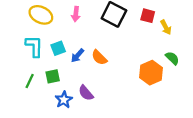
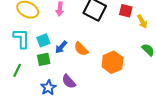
orange hexagon: (151, 73) -> (113, 62), moved
green square: (53, 76) -> (44, 59), moved

